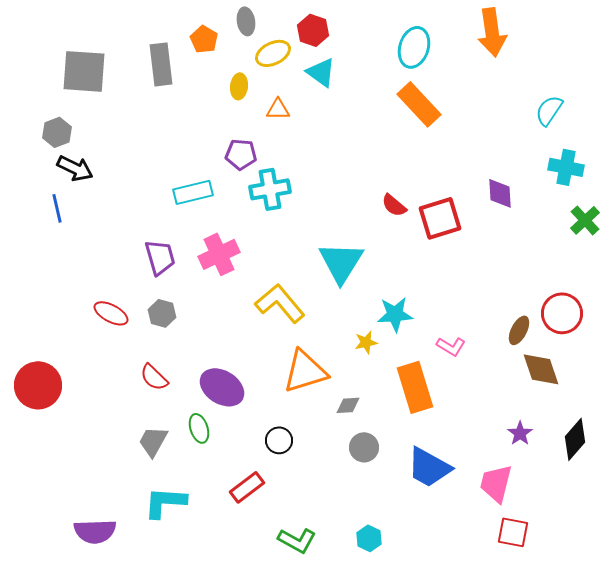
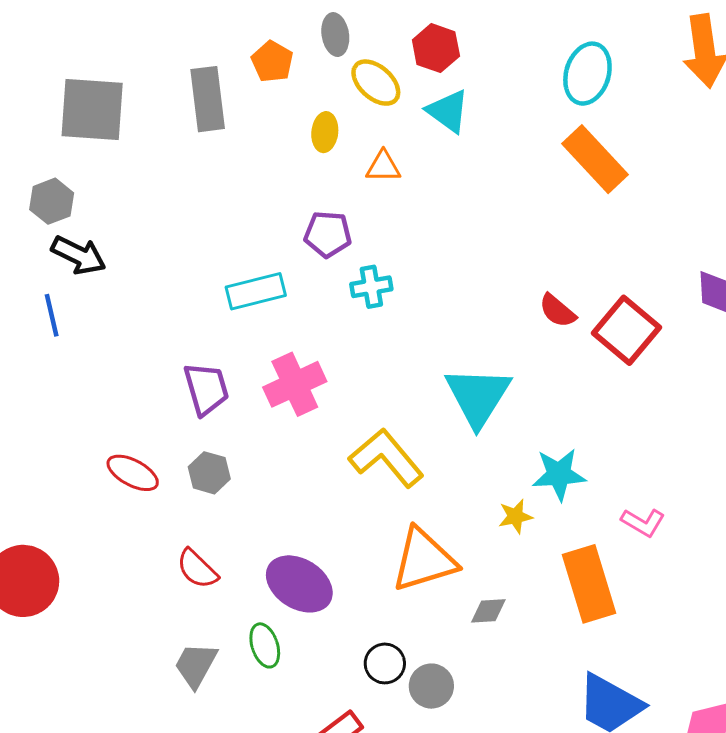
yellow ellipse: (273, 53) -> (376, 83), turned 68
cyan cross: (270, 189) -> (371, 287), size x0.7
red square: (440, 218) -> (627, 330), turned -33
gray circle: (364, 447) -> (431, 686), moved

